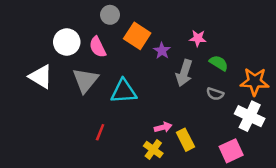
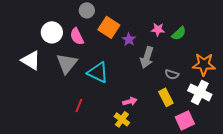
green semicircle: (219, 63) -> (179, 33), moved, turned 105
cyan triangle: (124, 91) -> (98, 72), turned 30
yellow rectangle: (185, 140) -> (166, 97), moved

